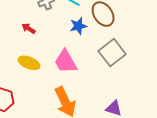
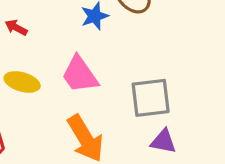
gray square: (112, 53) -> (151, 98), moved, turned 36

